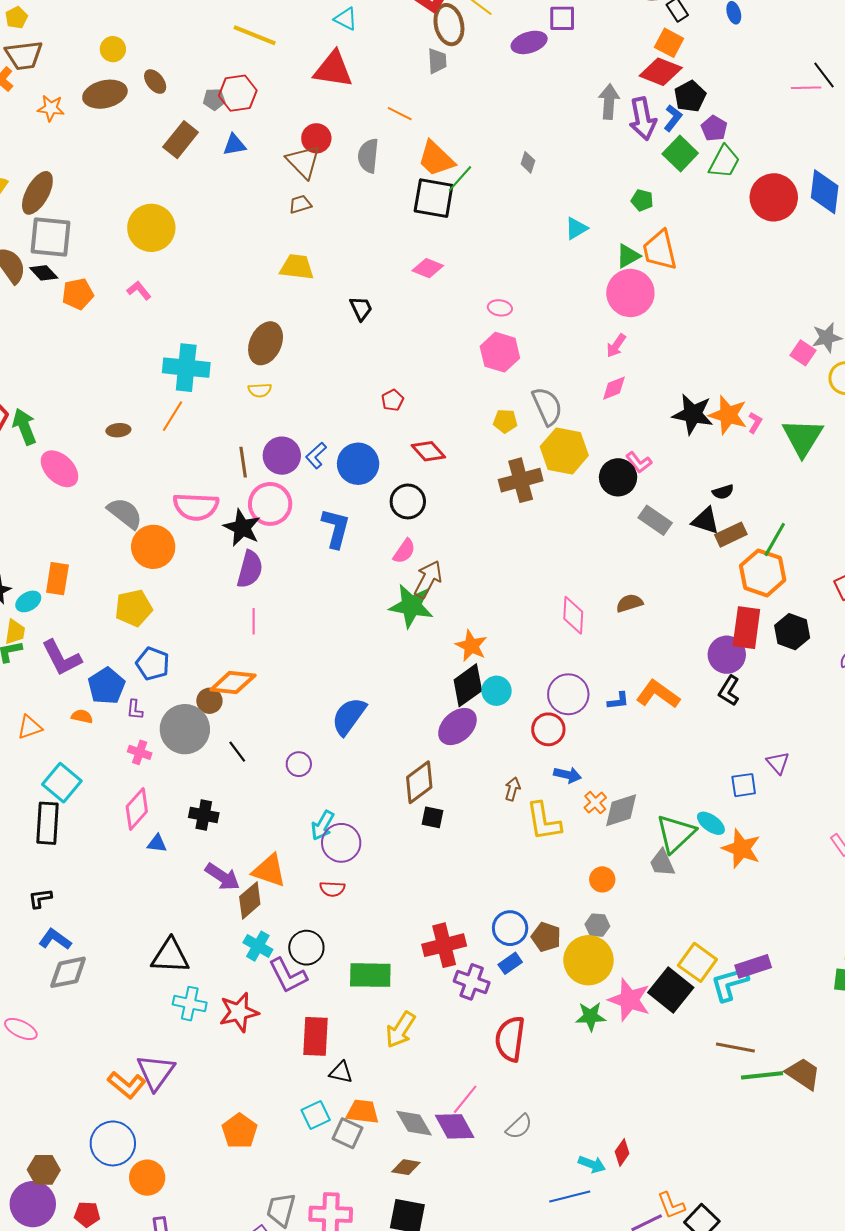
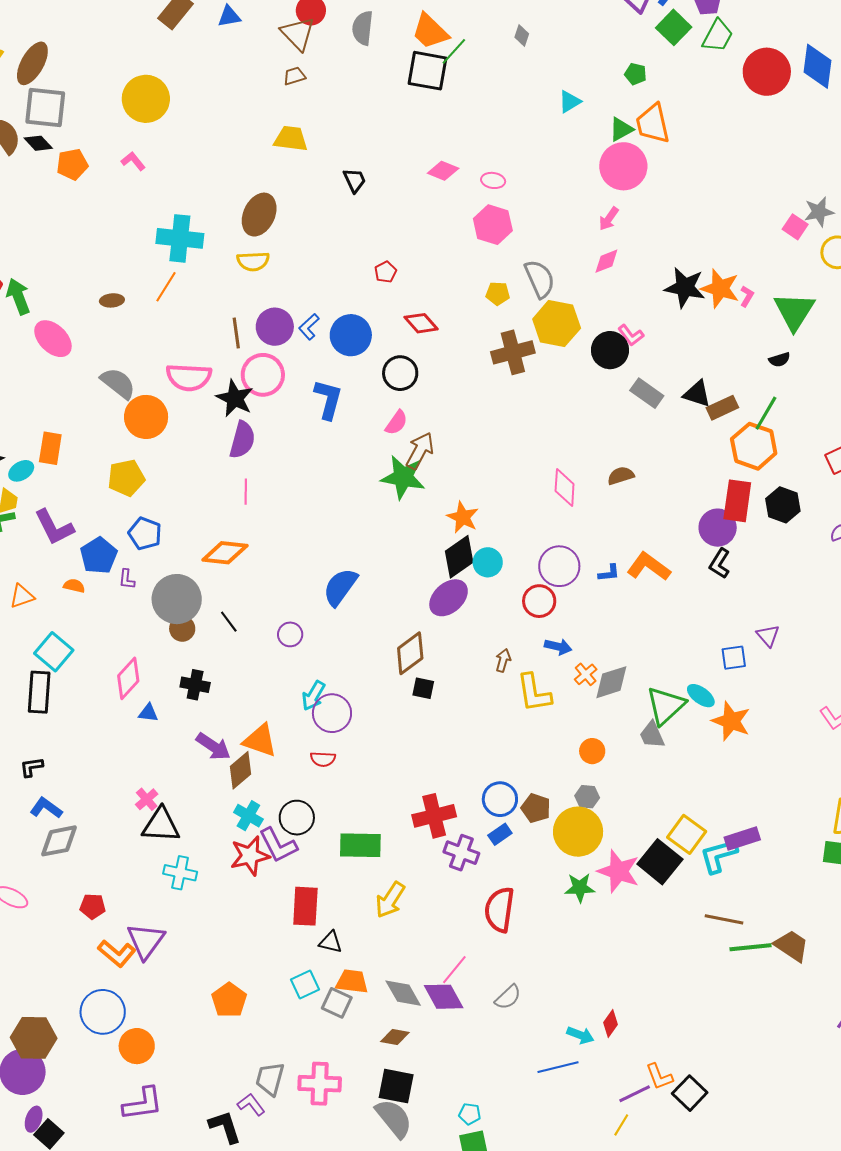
pink diamond: (428, 268) -> (443, 171), moved
yellow semicircle: (260, 390) -> (253, 261), size x1.4
black semicircle: (723, 492) -> (779, 360), moved
brown circle: (209, 701) -> (182, 629), moved
pink cross: (140, 752) -> (147, 799), moved, turned 30
red star: (239, 1012) -> (250, 856), moved
brown hexagon: (44, 1170) -> (34, 1038), size x1.4
red pentagon: (87, 1214) -> (93, 906), moved

